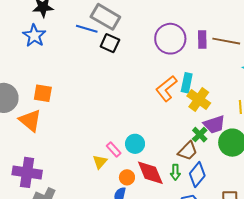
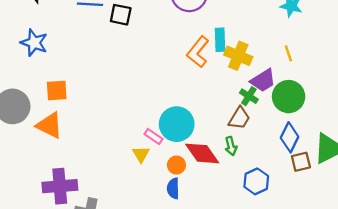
blue star: (34, 36) -> (34, 43), moved
cyan circle: (135, 144) -> (177, 124), size x1.5
blue diamond: (197, 175) -> (290, 137), moved

